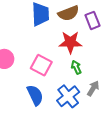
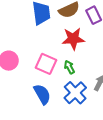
green arrow: (76, 67) -> (69, 67), moved

